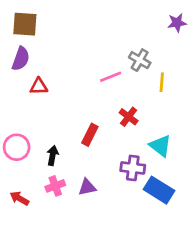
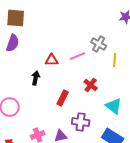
red triangle: (39, 86) -> (52, 60), moved
black arrow: (53, 155) -> (36, 78), moved
purple cross: (133, 168) -> (81, 122), moved

